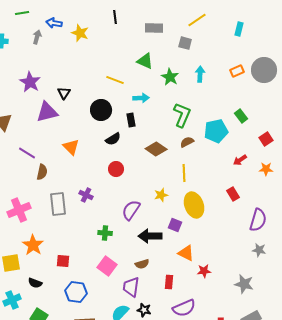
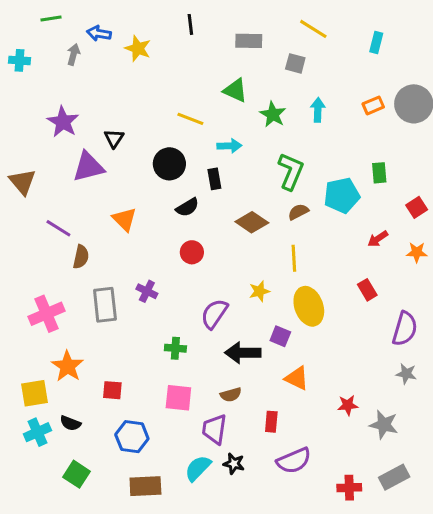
yellow line: (197, 20) -> (313, 29), turned 66
green rectangle: (241, 116) -> (379, 173), turned 32
pink square: (107, 266) -> (178, 398), turned -30
red star: (204, 271) -> (348, 405), moved
cyan cross: (12, 300) -> (37, 432), moved

